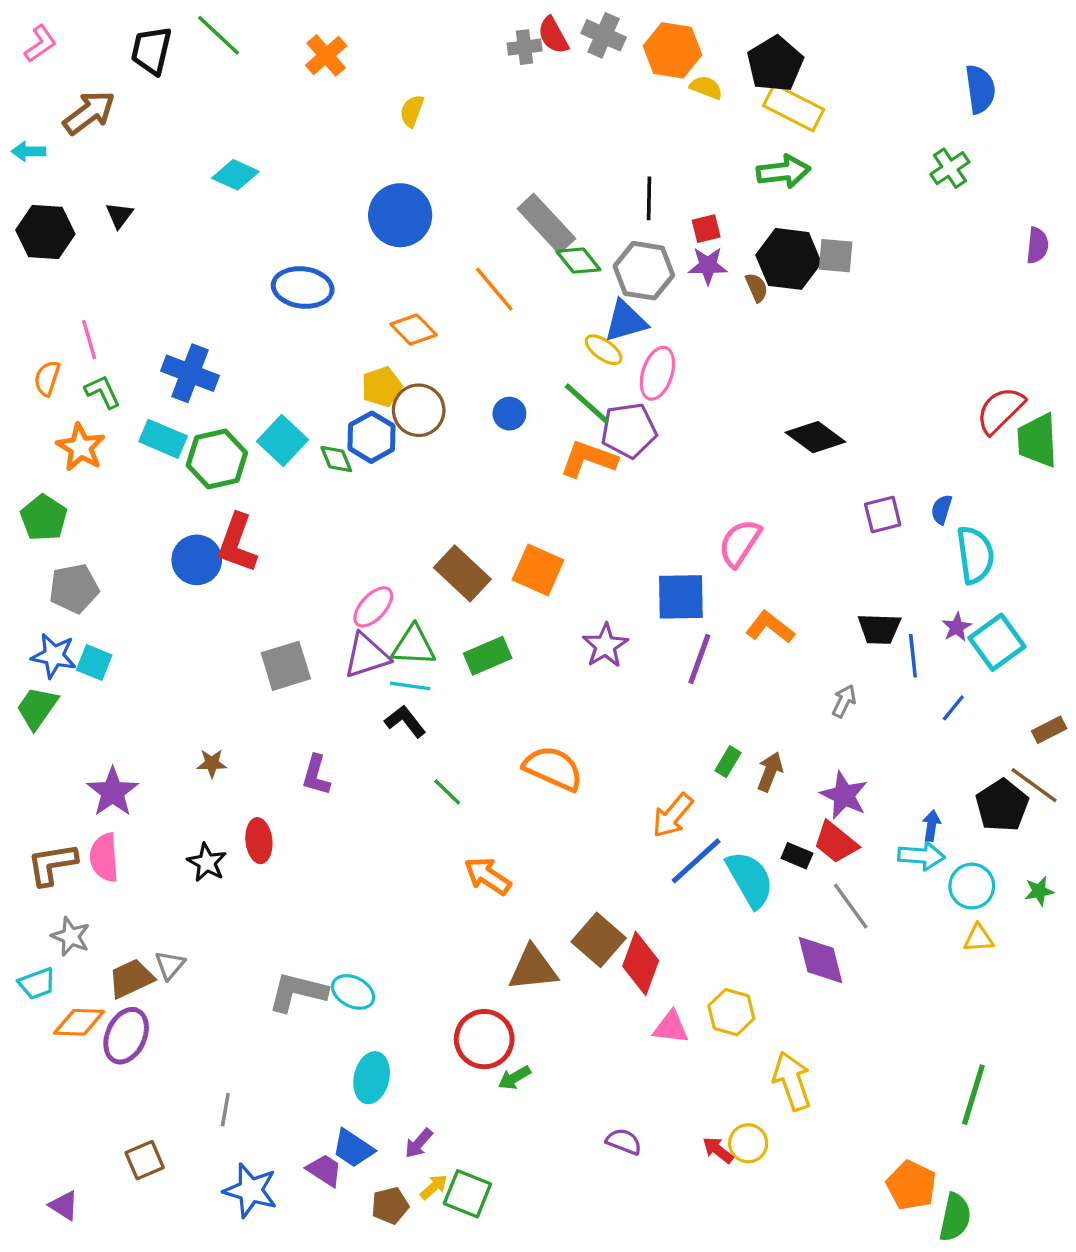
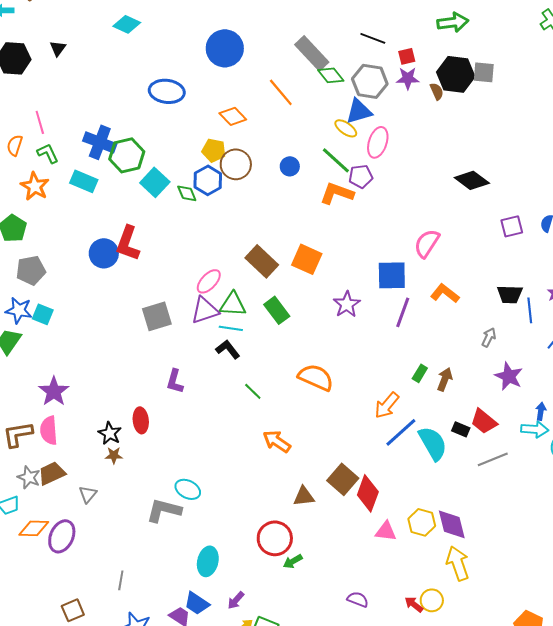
black line: (649, 198) -> (373, 38), turned -70
yellow pentagon: (382, 387) -> (214, 150), turned 30
purple pentagon: (629, 430) -> (361, 176), size x0.7
green hexagon: (217, 459) -> (127, 155), moved
green rectangle: (488, 656) -> (277, 310), turned 76
brown star: (212, 763) -> (114, 455), moved
purple star: (844, 795) -> (509, 376), moved
gray line: (851, 906) -> (493, 459), turned -76
purple diamond: (820, 960) -> (452, 524), moved
brown triangle: (533, 968) -> (304, 496), size x0.7
brown trapezoid: (131, 979) -> (52, 473), moved
cyan ellipse: (353, 992) -> (188, 489), moved

